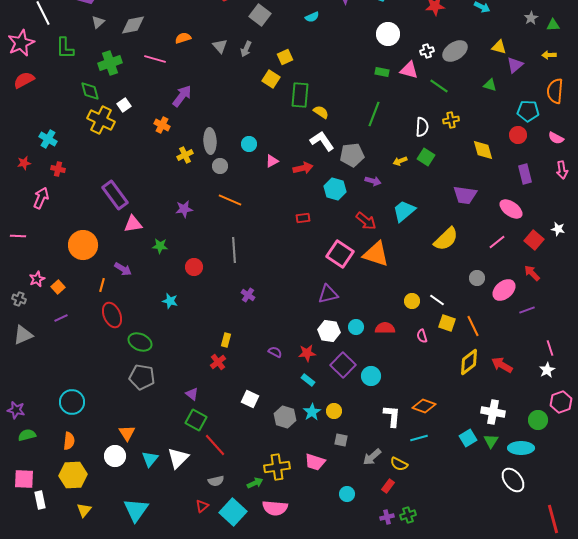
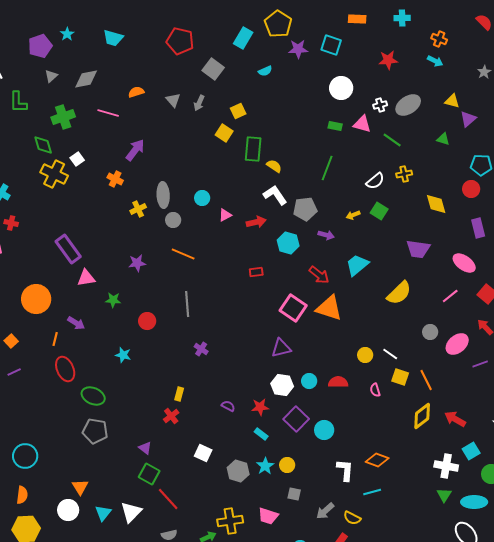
white semicircle: (422, 127) -> (375, 181), turned 48
cyan square: (468, 438) -> (471, 451), moved

